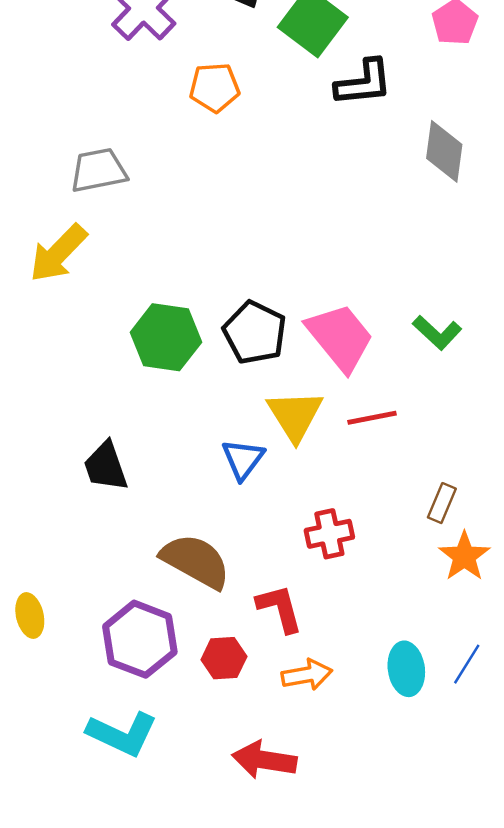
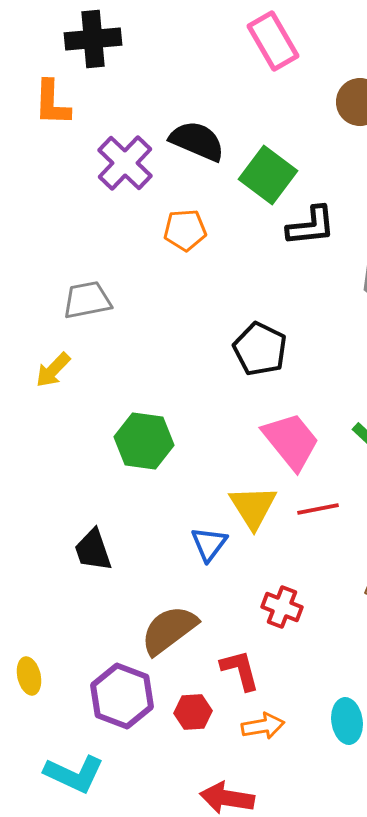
yellow arrow: (58, 253) -> (53, 370), size x0.7
black pentagon: (255, 333) -> (260, 349), moved
red cross: (329, 534) -> (282, 607), turned 33
brown semicircle: (196, 561) -> (169, 630), turned -66
cyan L-shape: (122, 734) -> (74, 774), moved

